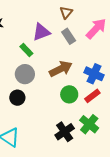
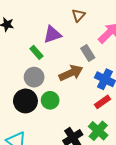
gray rectangle: (69, 36) -> (88, 53), moved
green circle: (69, 94) -> (50, 100), moved
black circle: (17, 98) -> (25, 101), size x1.5

